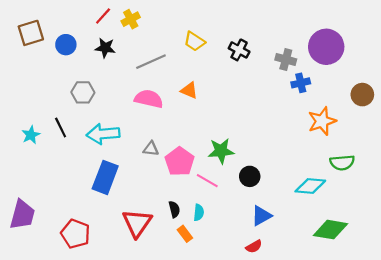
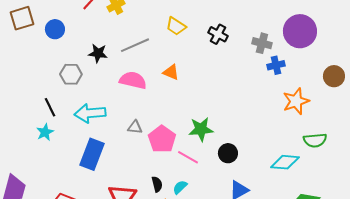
black star: (105, 48) -> (98, 53), moved
cyan star: (31, 135) -> (45, 132), moved
cyan semicircle: (199, 213) -> (180, 187), turned -140

